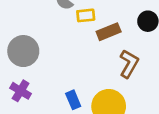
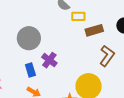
purple cross: (21, 91) -> (49, 60), moved
blue rectangle: (73, 100) -> (30, 70), moved

